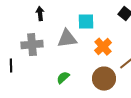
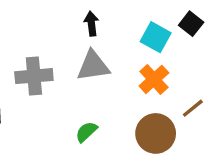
black arrow: (40, 14) -> (91, 24), moved
cyan square: (86, 22) -> (156, 37), moved, turned 30

